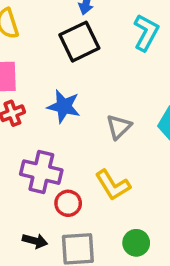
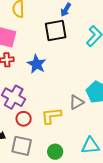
gray triangle: (119, 127) -> (76, 102), moved
yellow L-shape: (113, 185) -> (51, 116), turned 100

